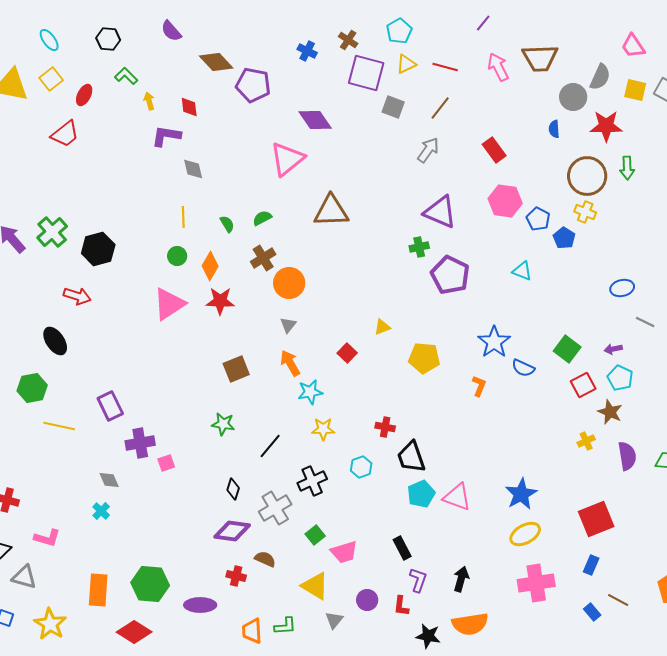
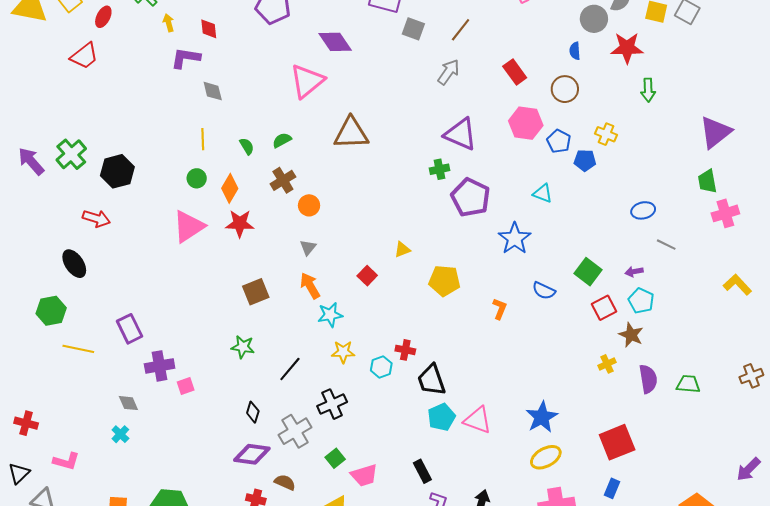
brown circle: (587, 176) -> (565, 89), moved, size x0.7
blue pentagon: (564, 238) -> (585, 160), turned -30
orange circle: (289, 283) -> (309, 205), size x0.7
blue star: (494, 342) -> (515, 239), moved
cyan hexagon: (361, 467) -> (381, 367), moved

